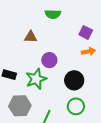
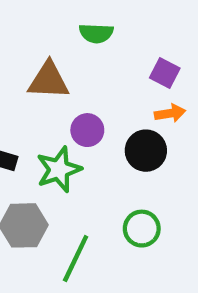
brown triangle: (31, 37) -> (49, 81), size x1.5
black circle: (74, 80) -> (146, 151), moved

